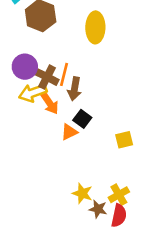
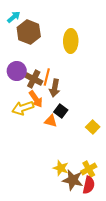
yellow arrow: (33, 93) -> (23, 108), moved
orange triangle: (69, 132) -> (51, 121), turned 40
yellow square: (124, 140) -> (93, 127), turned -32
brown star: (98, 209) -> (73, 180), size x1.5

